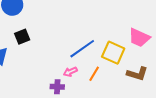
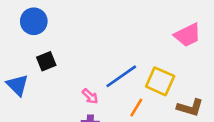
pink trapezoid: (139, 38) -> (188, 35), moved, turned -50
pink arrow: (70, 72) -> (90, 96), moved, turned -112

